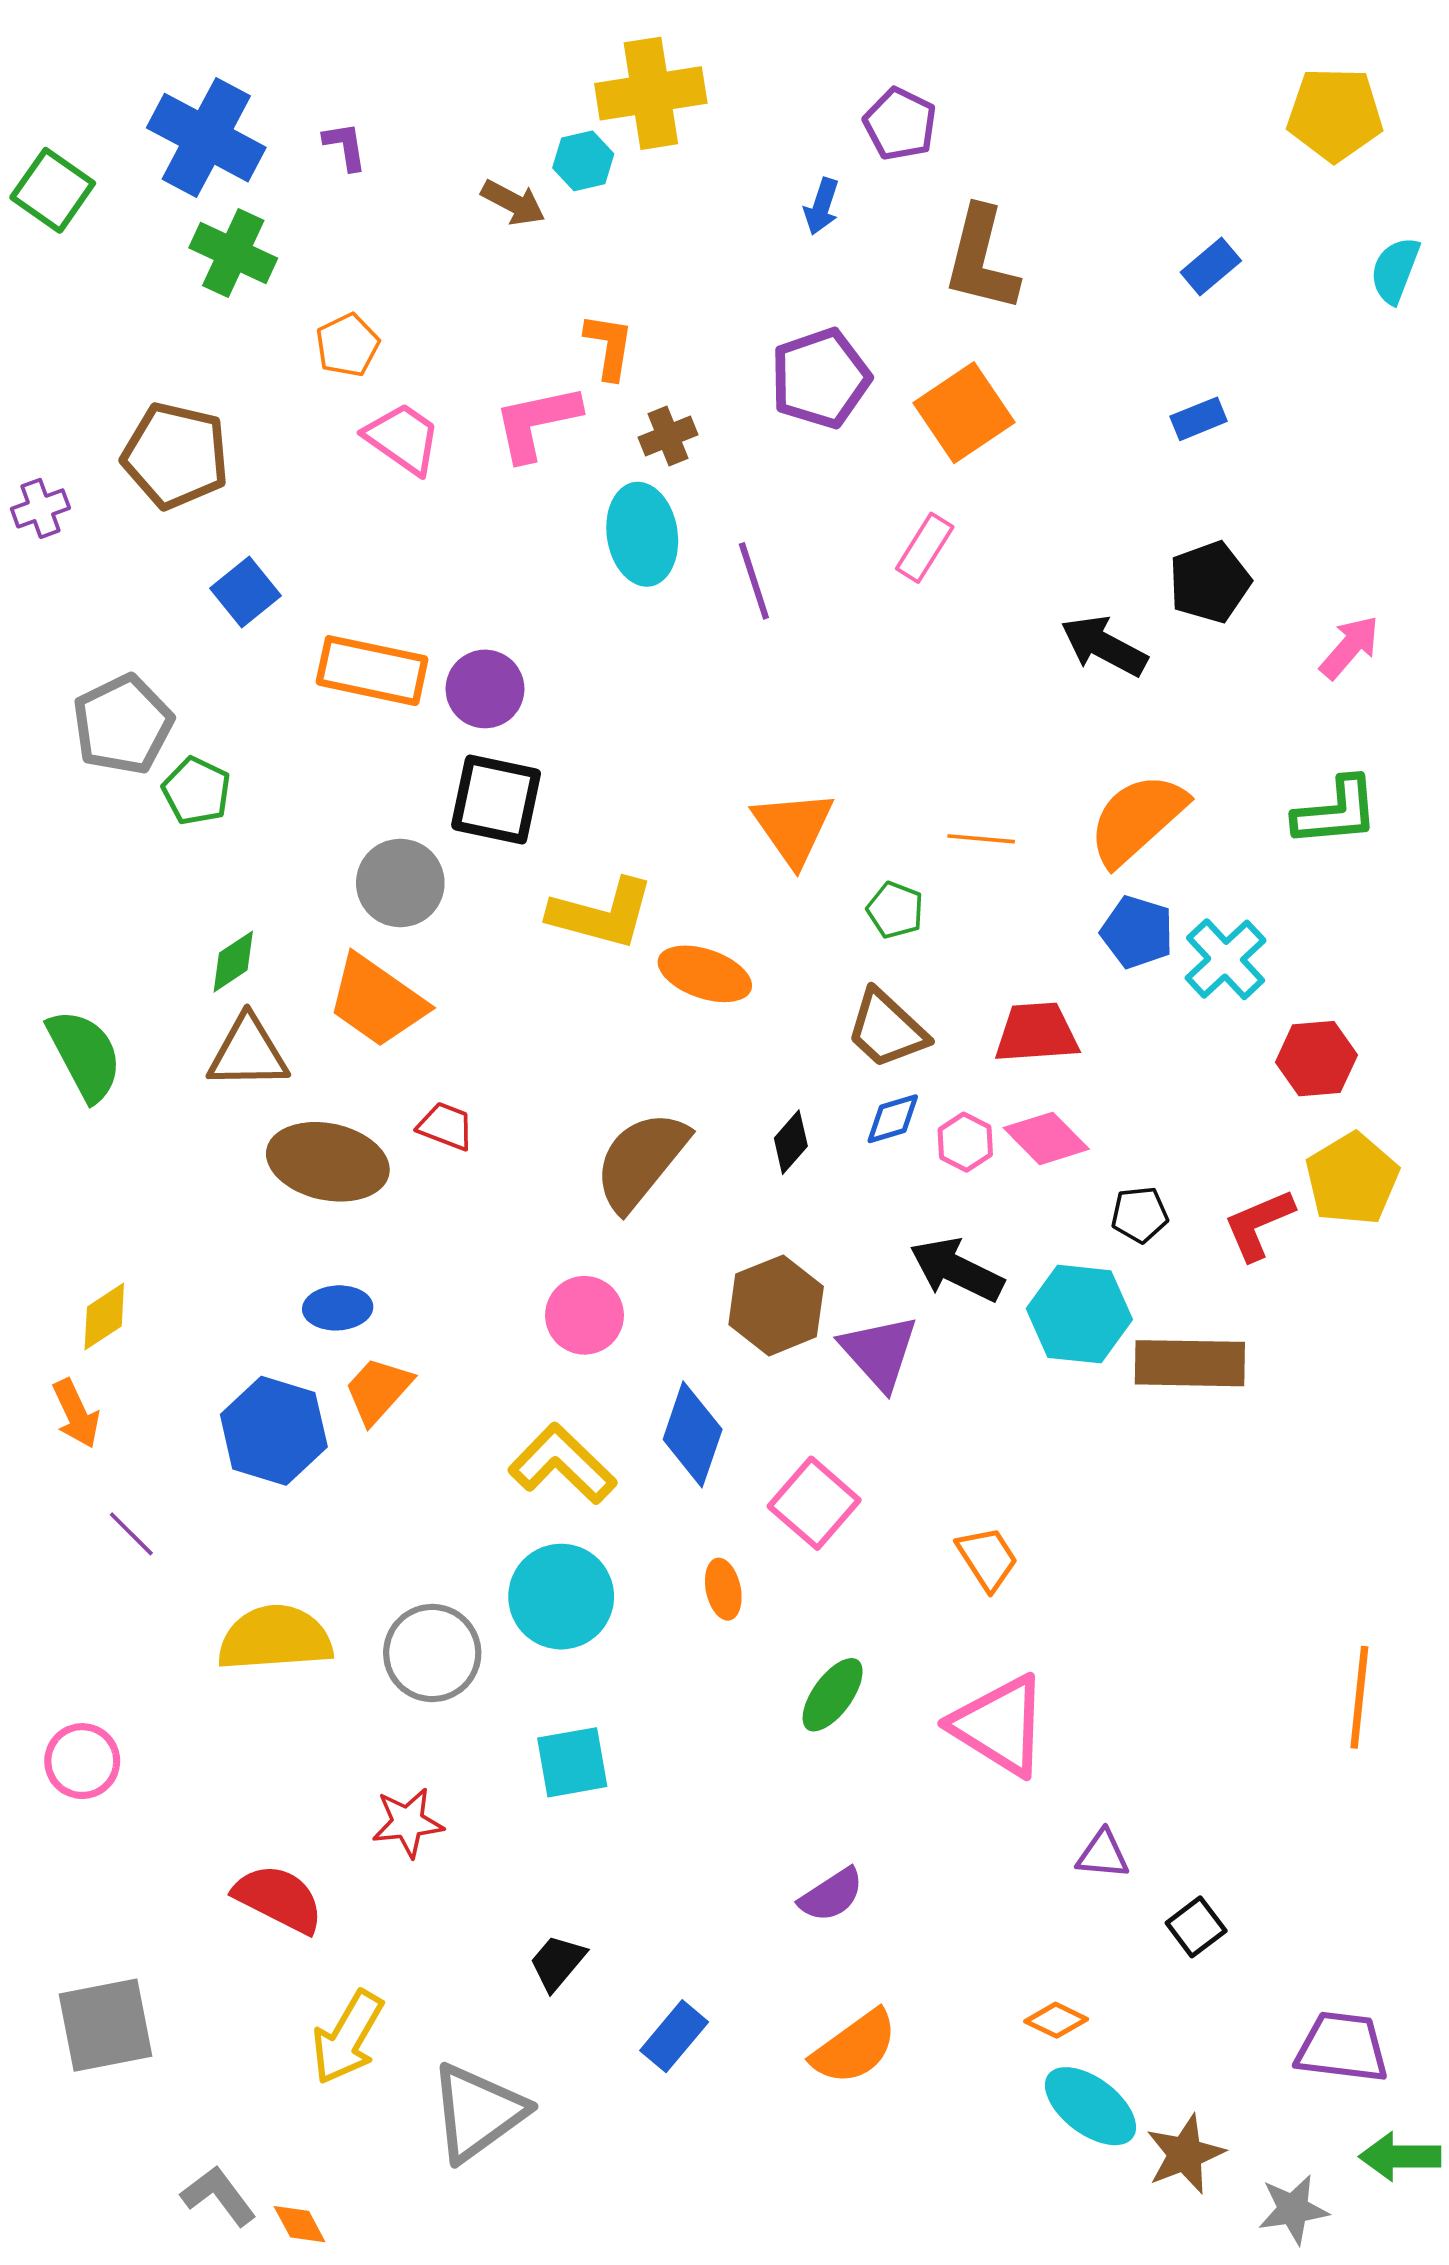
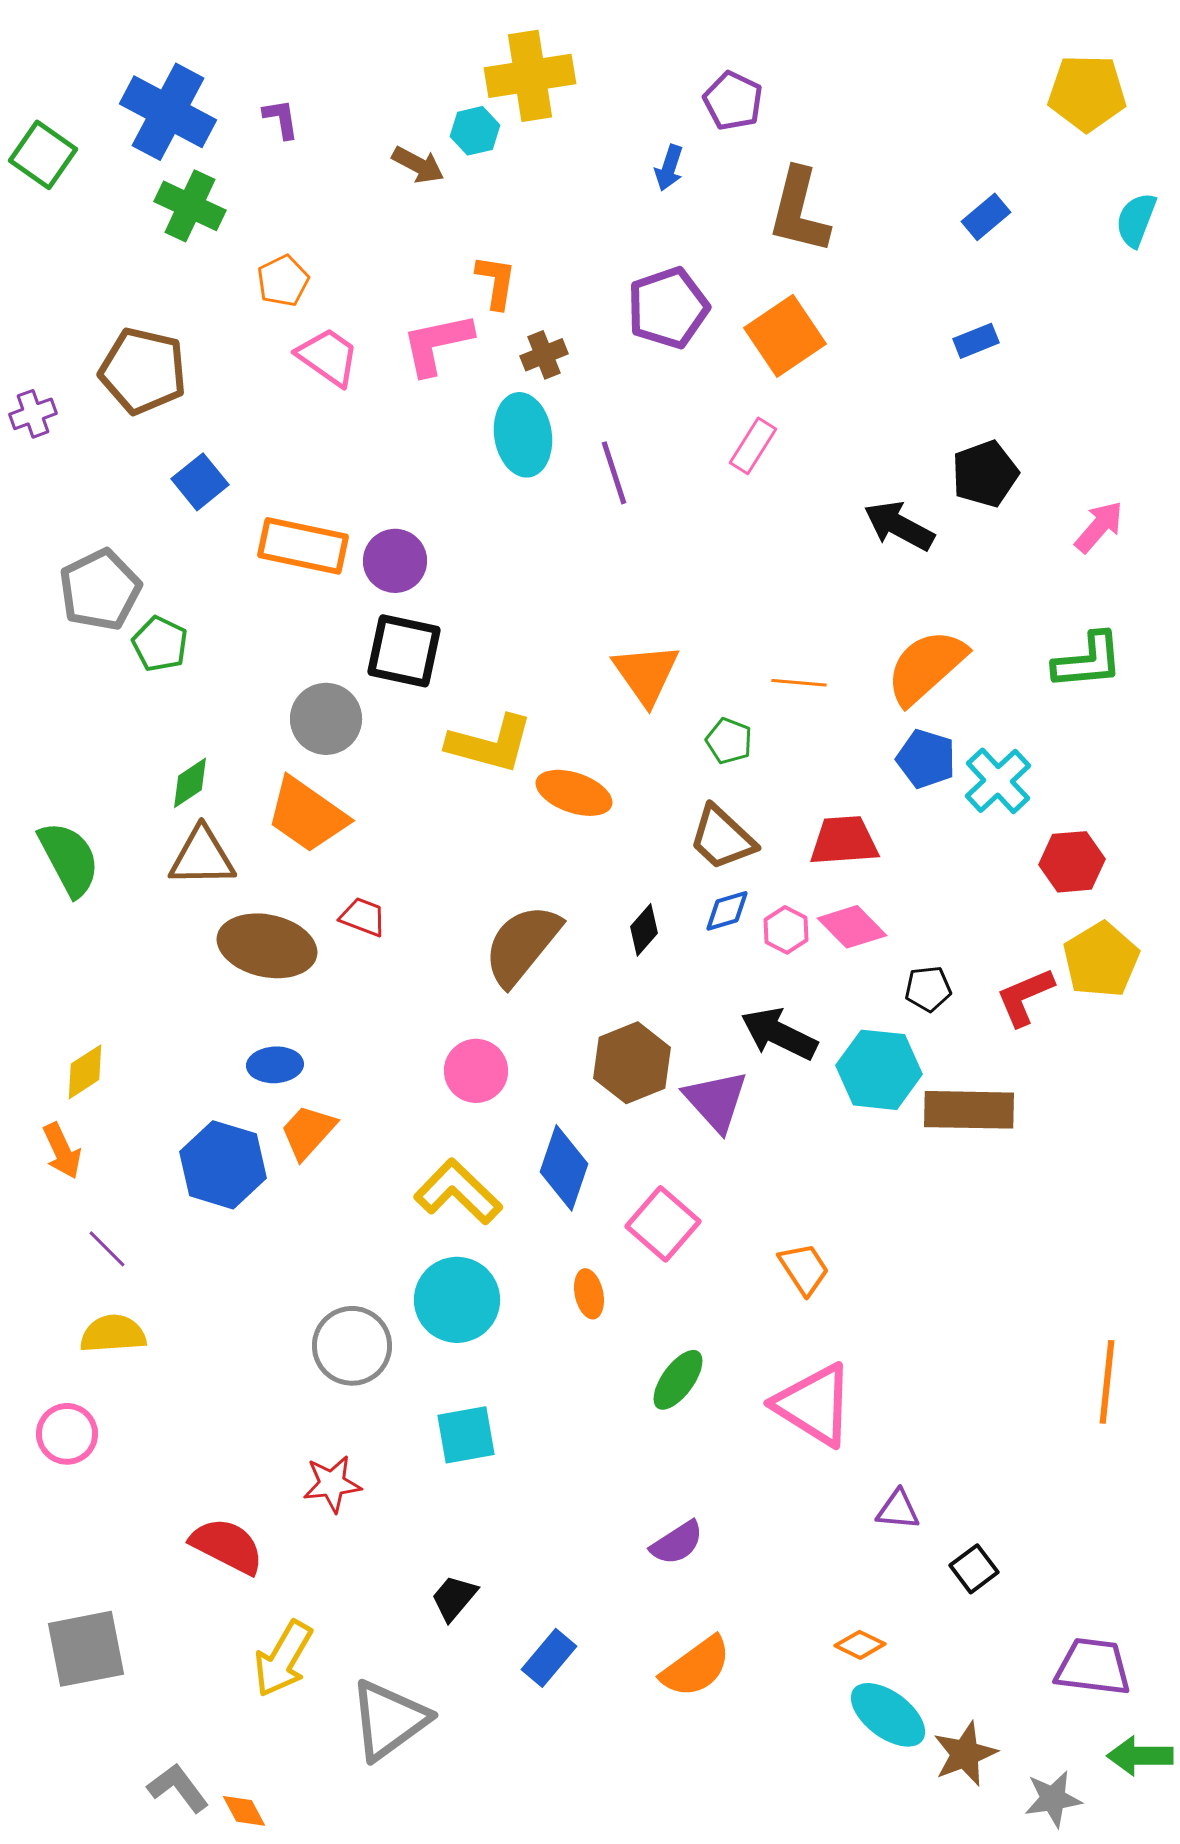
yellow semicircle: (275, 1638) -> (113, 1334), moved, size x0.7

